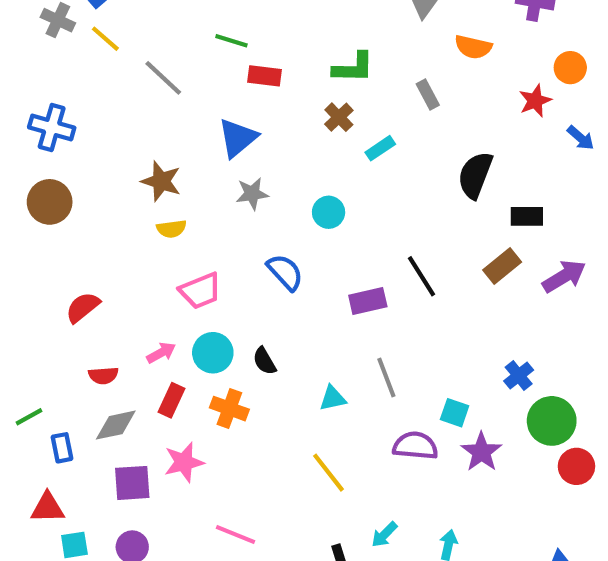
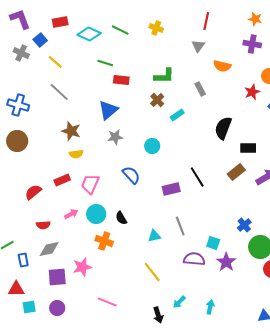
yellow line: (105, 39) -> (55, 62), moved
gray line: (163, 78) -> (59, 92), moved
pink trapezoid: (200, 291) -> (90, 184), turned 135
red rectangle: (171, 400) -> (62, 180), moved, turned 42

